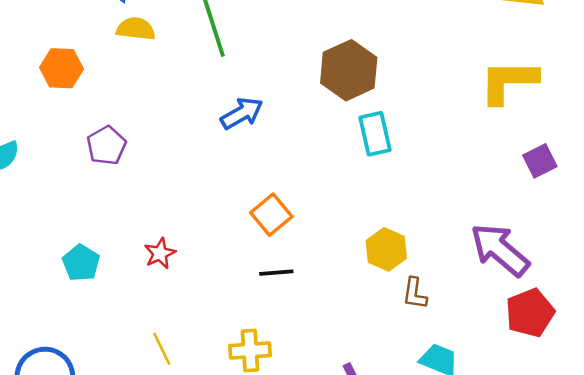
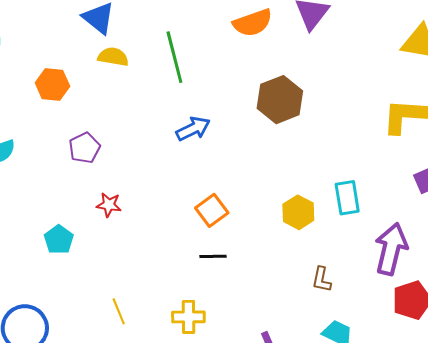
cyan rectangle: (375, 134) -> (347, 198), moved
yellow hexagon: (386, 249) -> (298, 212), moved
purple arrow: (500, 250) -> (391, 249), turned 60
red star: (160, 253) -> (109, 205), moved, turned 30

